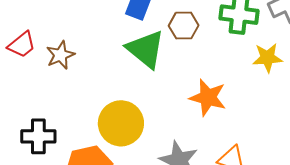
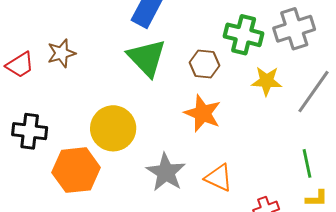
brown hexagon: (184, 26) -> (204, 64), moved
red trapezoid: (22, 45) -> (20, 65), moved

